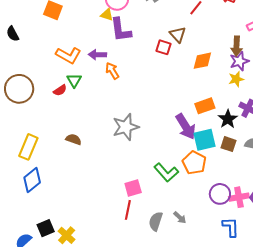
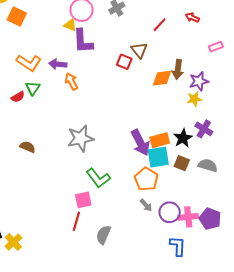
brown arrow: (237, 46) -> (178, 69), moved
orange rectangle: (205, 106) -> (160, 140), moved
green L-shape: (166, 172) -> (98, 178), moved
gray arrow: (180, 218) -> (146, 205), moved

